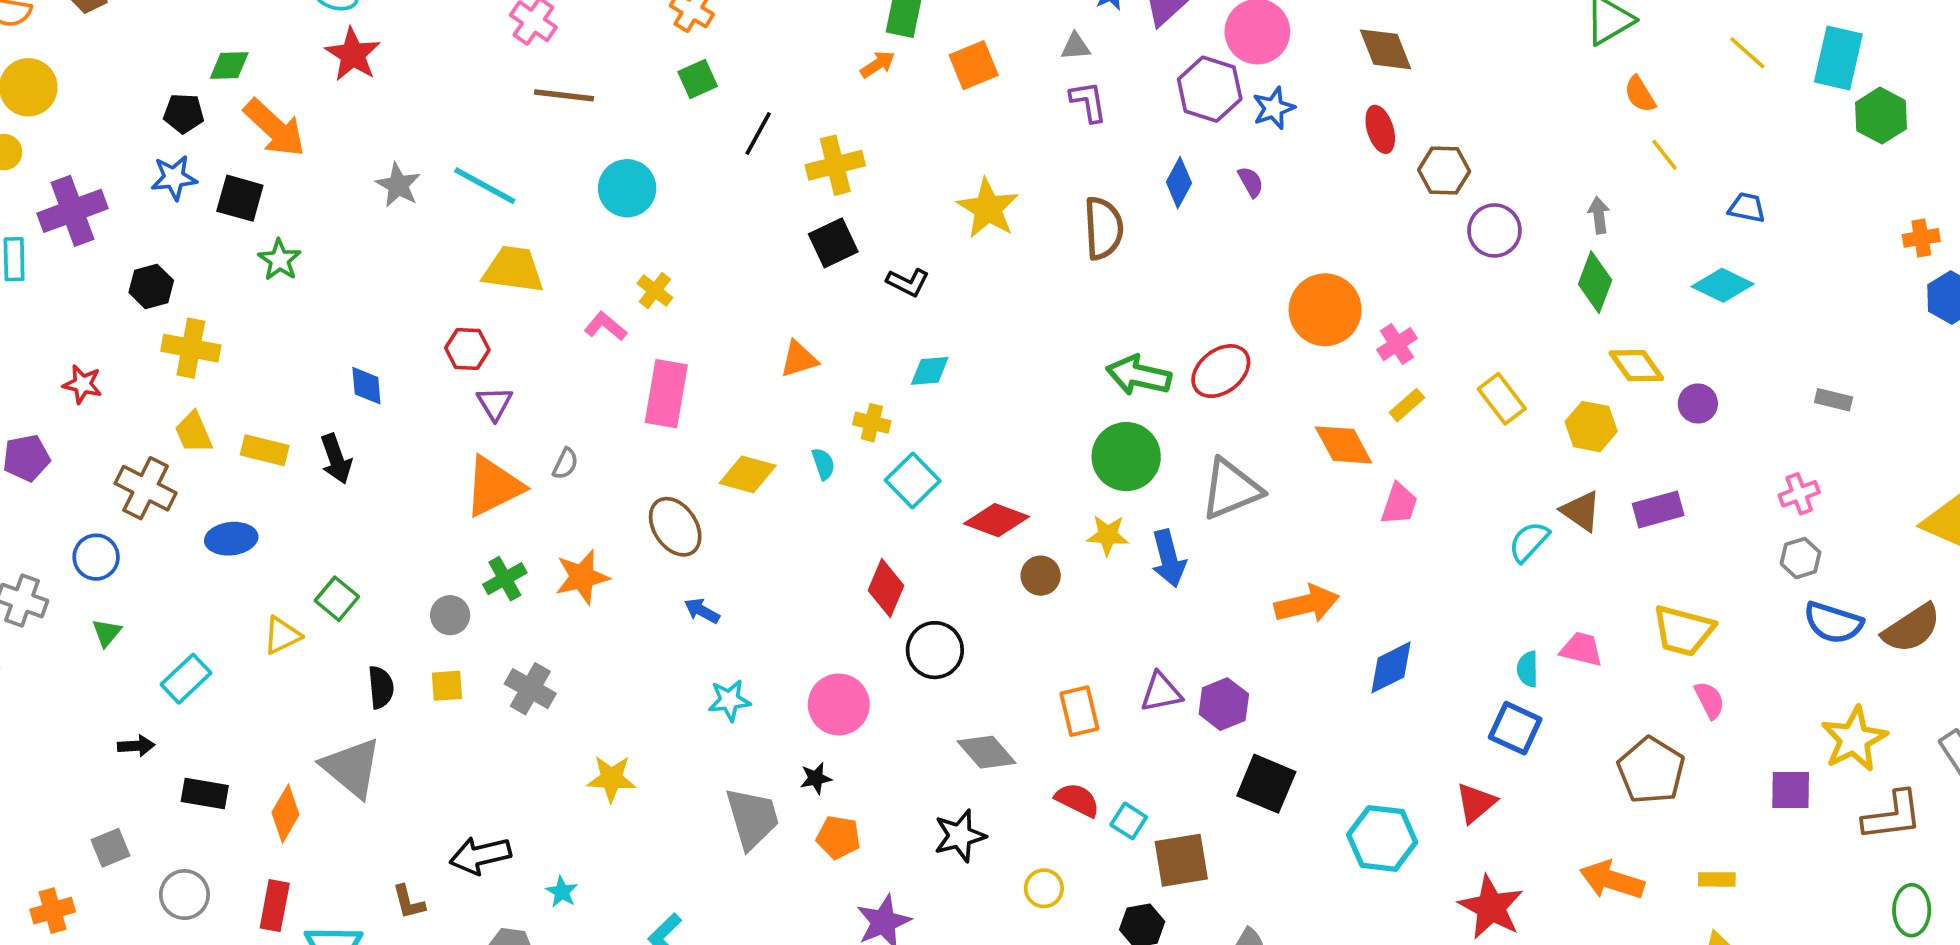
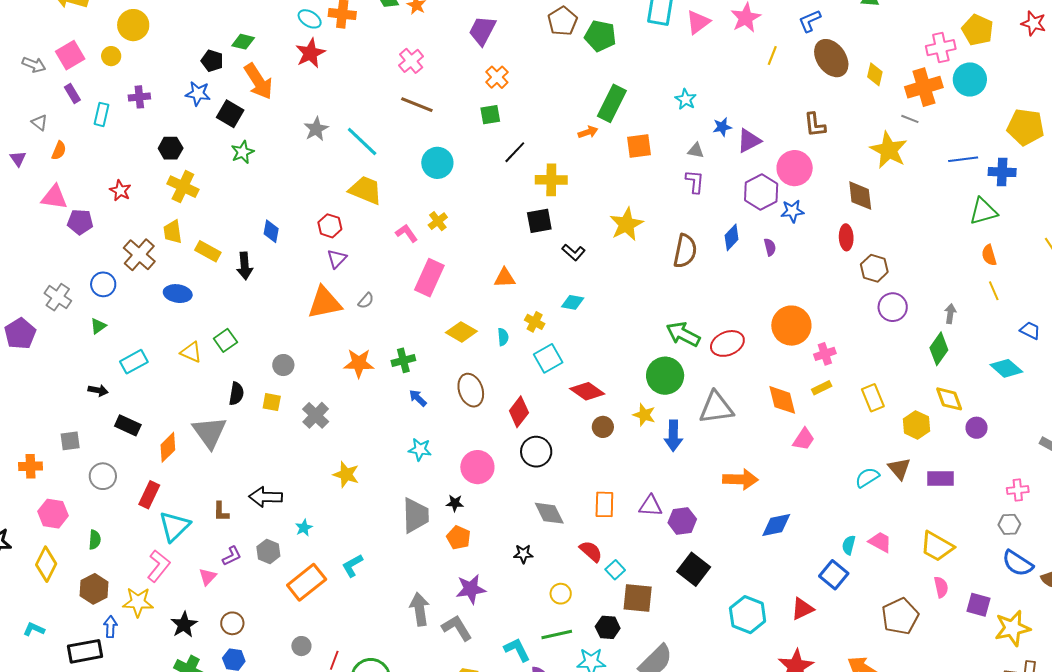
purple cross: (73, 211) -> (139, 97), size x0.6
brown ellipse: (675, 527) -> (471, 390), moved
green cross: (505, 579) -> (403, 360), moved
yellow triangle: (282, 635) -> (191, 352), turned 35
purple square: (1791, 790) -> (979, 605), moved
black star: (960, 836) -> (523, 554), size x0.7

